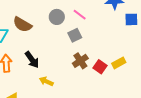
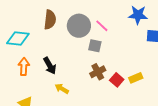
gray circle: (57, 17) -> (79, 26), size x1.5
brown semicircle: (22, 24) -> (50, 20), moved, turned -120
gray square: (75, 35) -> (95, 46), turned 32

